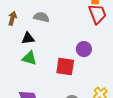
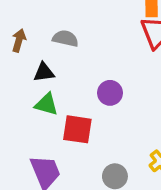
purple circle: (84, 49) -> (110, 93), moved
red square: (65, 66) -> (77, 129), moved

